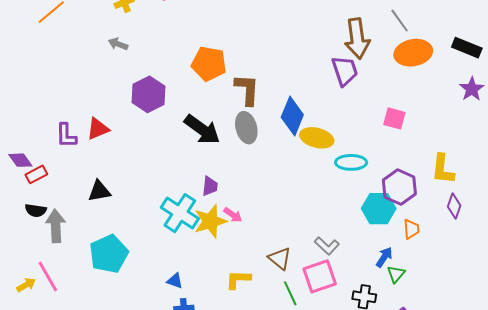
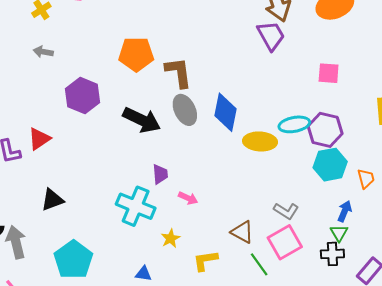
blue diamond: (292, 116) -> (225, 112), moved
yellow ellipse: (317, 138) -> (260, 141), moved
purple hexagon: (399, 187) -> (325, 130), moved
yellow star: (210, 221) -> (171, 238), moved, size x0.6
green triangle: (396, 274) -> (339, 233), moved

